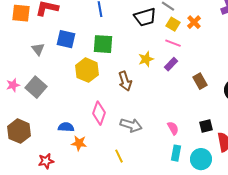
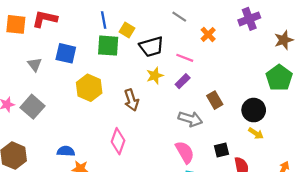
black trapezoid: (145, 17) -> (151, 47), moved
yellow square: (173, 24) -> (127, 30), moved
green square: (103, 44) -> (108, 46), moved
pink diamond: (99, 113) -> (118, 141), moved
gray arrow: (131, 125) -> (190, 119), moved
pink semicircle: (173, 128) -> (185, 152), size x1.5

